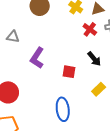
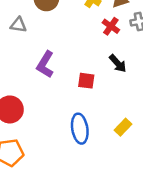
gray triangle: (13, 37) -> (18, 25), moved
yellow rectangle: (99, 89) -> (123, 127), moved

